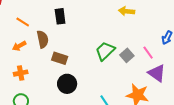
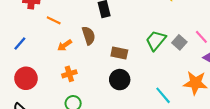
orange line: (23, 22) -> (54, 20), moved
brown rectangle: (60, 58) -> (119, 53), moved

